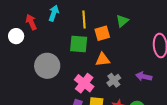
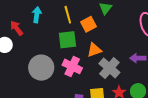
gray cross: (114, 80) -> (109, 68), size x1.5
pink cross: (84, 83) -> (72, 66), moved

